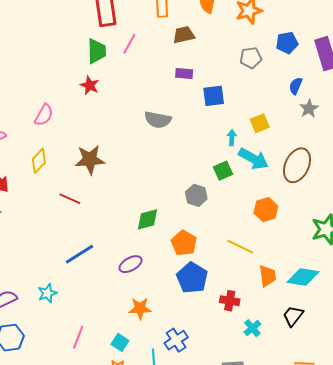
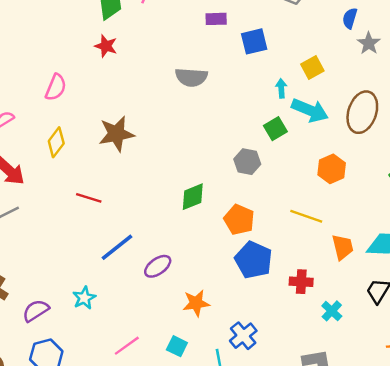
red line: (70, 199) -> (89, 198), moved
purple ellipse: (131, 264) -> (158, 266), moved
pink line: (78, 337) -> (127, 346), turned 40

